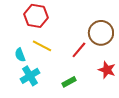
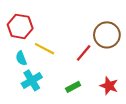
red hexagon: (36, 16) -> (20, 26), moved
red star: (107, 70) -> (109, 86), moved

